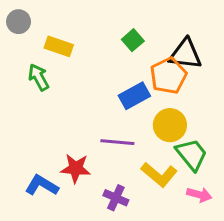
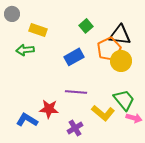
green arrow: (39, 77) -> (25, 50), turned -66
blue rectangle: (134, 96) -> (74, 57), moved
yellow circle: (170, 125) -> (121, 61), moved
pink arrow: (199, 195) -> (134, 118), moved
purple cross: (116, 198) -> (75, 128), turned 35

